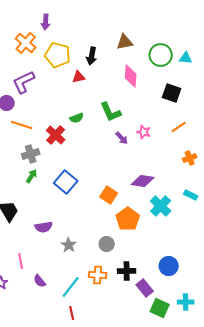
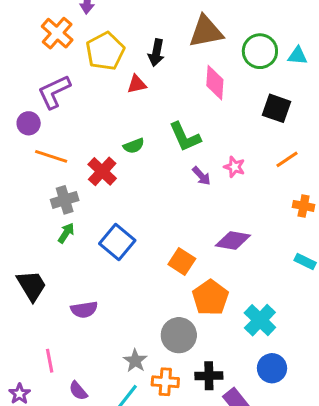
brown triangle: (125, 42) -> (206, 32), size x1.4
yellow pentagon: (58, 55) -> (105, 51), turned 30
orange cross: (190, 158) -> (304, 206), turned 32
cyan cross: (161, 206) -> (260, 320), moved
gray circle: (107, 244) -> (179, 335), size x1.5
gray star: (69, 245) -> (135, 361), moved

